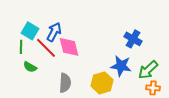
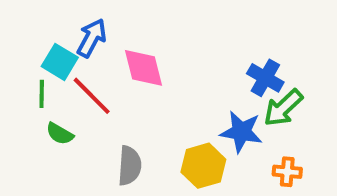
blue arrow: (54, 32) -> (92, 38), moved
pink diamond: (69, 47) -> (144, 68), moved
green arrow: (148, 70) -> (283, 108), moved
orange cross: (153, 88) -> (287, 172), moved

